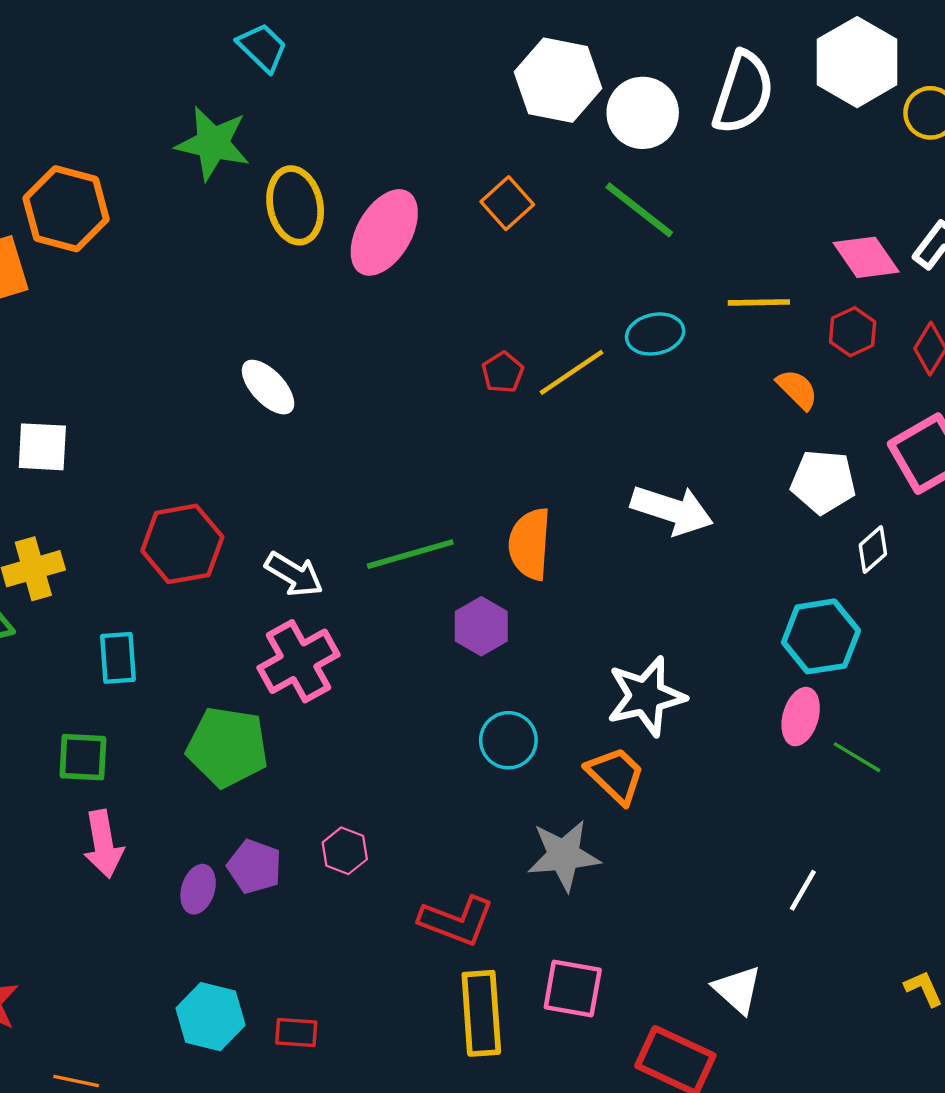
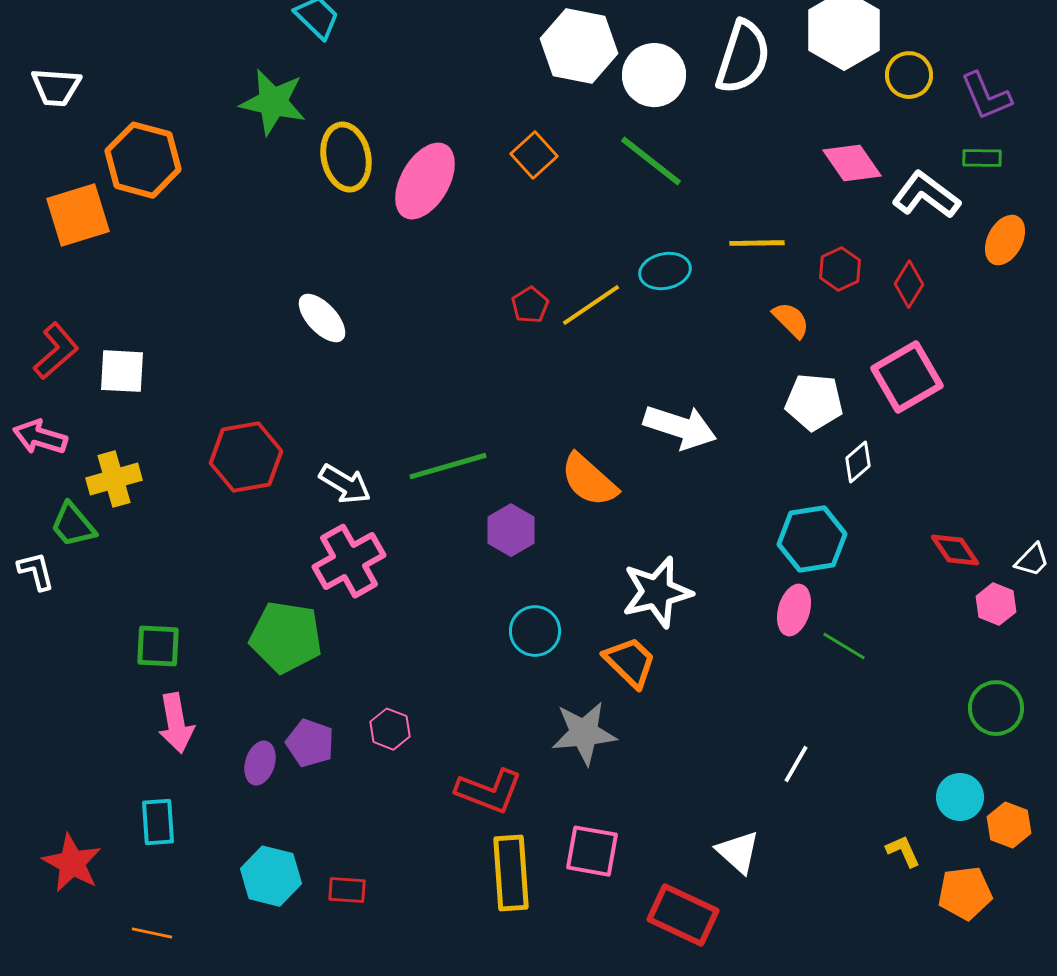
pink diamond: (866, 257) -> (852, 163), moved
orange semicircle: (530, 544) -> (589, 480), moved, turned -52
cyan rectangle: (118, 658) -> (158, 822), moved

